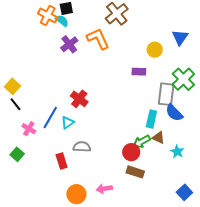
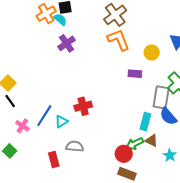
orange cross: (48, 15) -> (46, 14), turned 30
orange L-shape: (98, 39) -> (119, 40), moved
red cross: (79, 99) -> (83, 106), moved, turned 36

